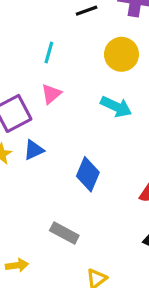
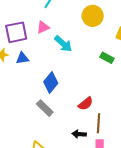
cyan arrow: (116, 107) -> (63, 44), moved
gray rectangle: (64, 233) -> (45, 108), moved

